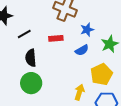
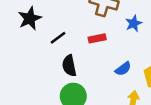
blue semicircle: (82, 50) -> (123, 69), moved

